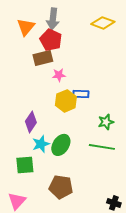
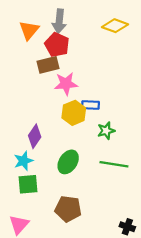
pink star: (59, 75) -> (66, 84), size x1.5
green star: (106, 122) -> (106, 131), moved
cyan star: (41, 144) -> (23, 161), moved

